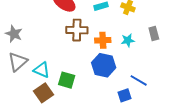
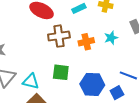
blue hexagon: (104, 65) -> (92, 84), moved
green square: (67, 80) -> (61, 72), moved

